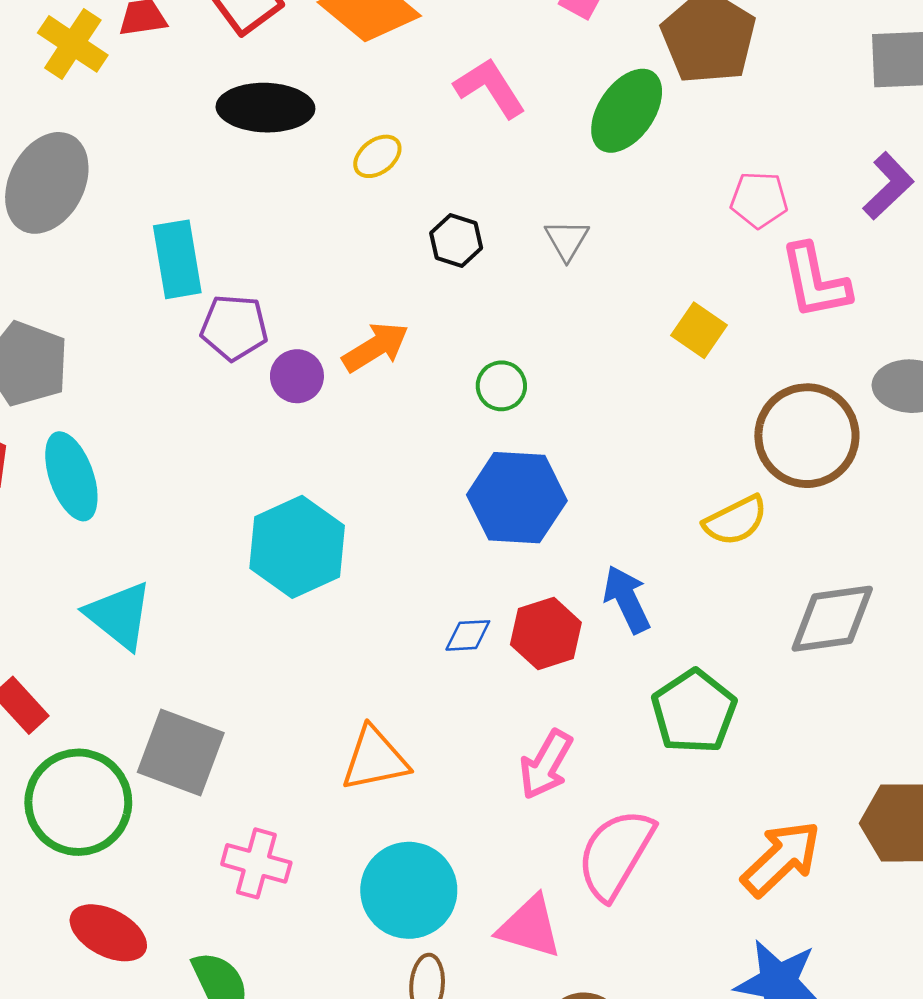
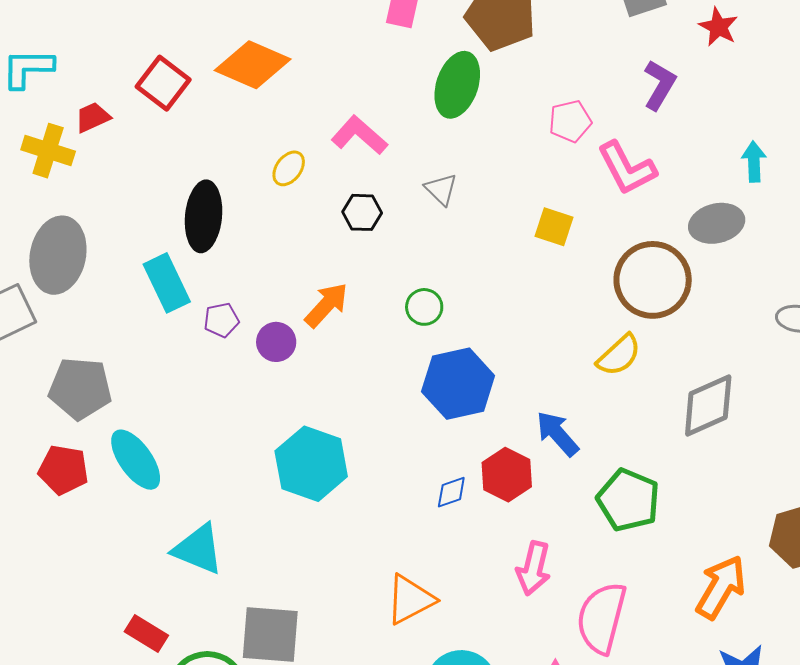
pink L-shape: (490, 88) -> (359, 135), moved
black ellipse: (265, 108) -> (204, 216), moved, turned -70
purple pentagon: (234, 328) -> (221, 320), size x0.7

